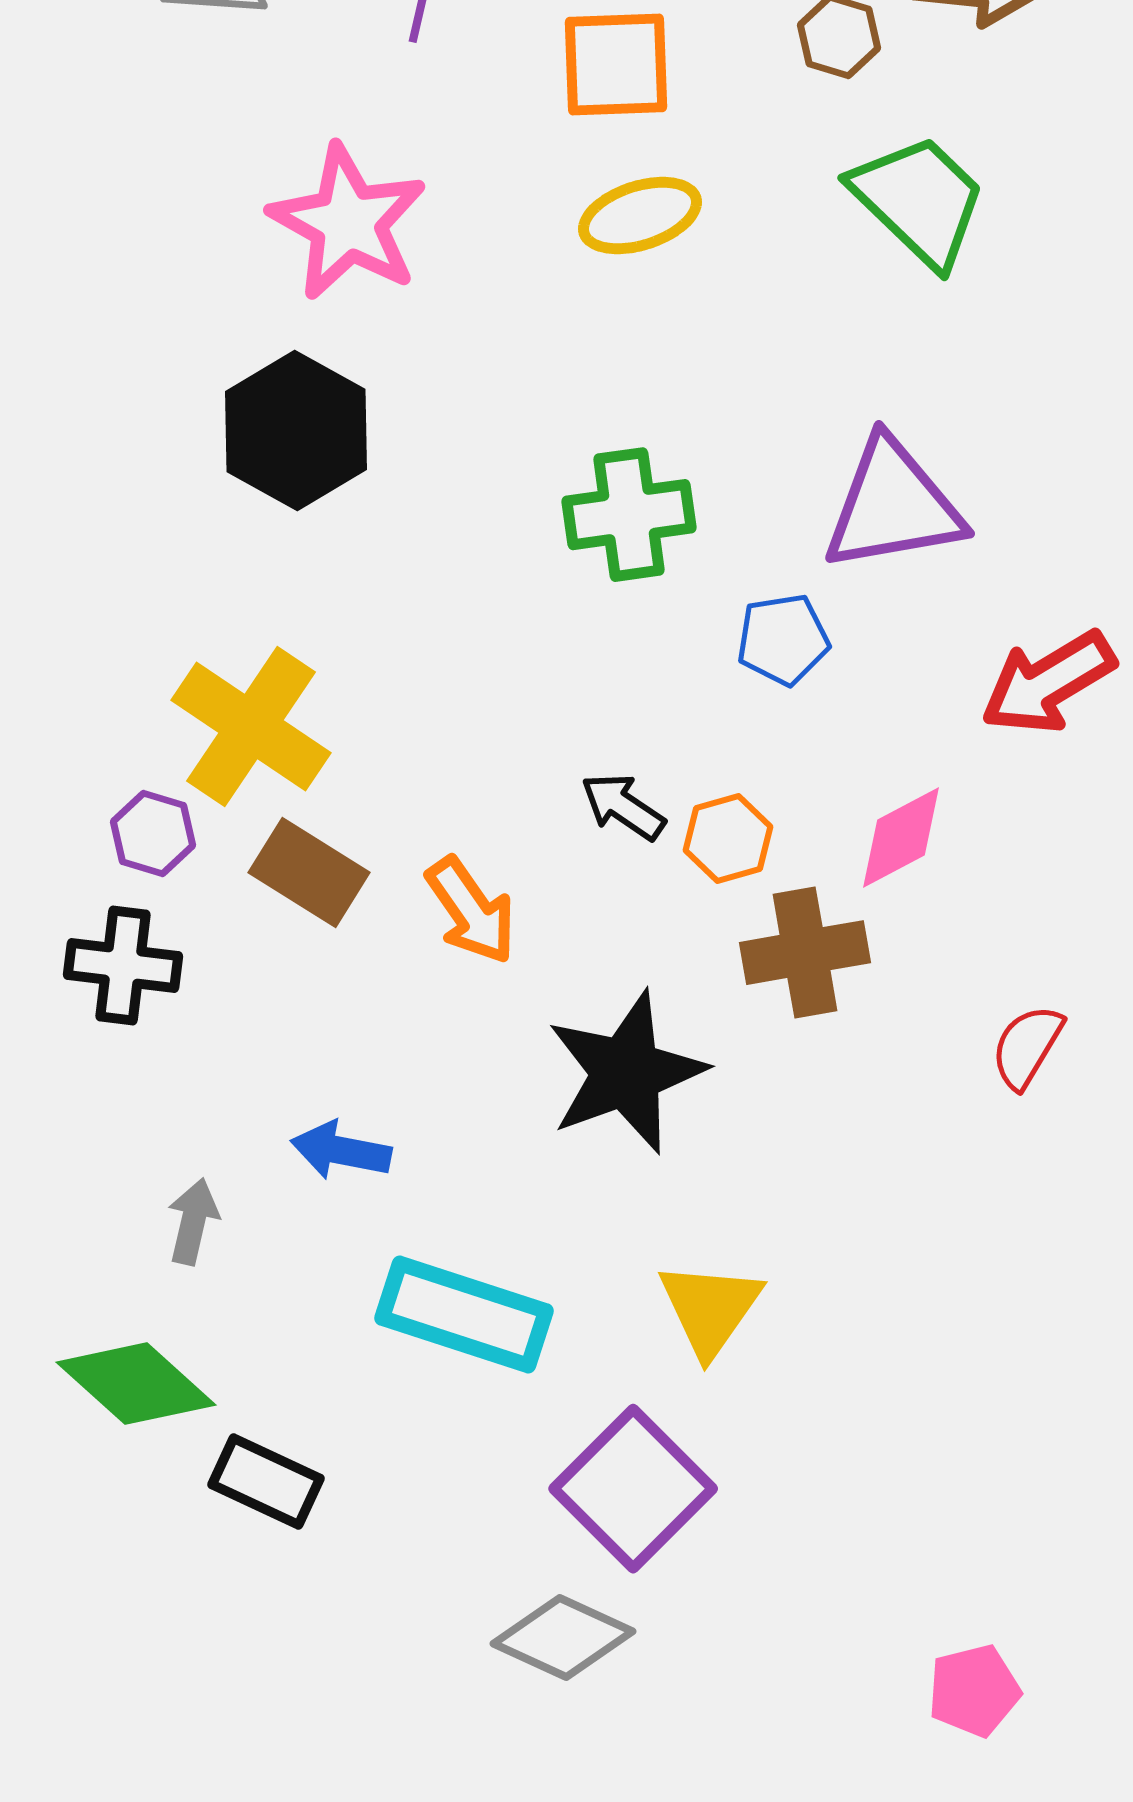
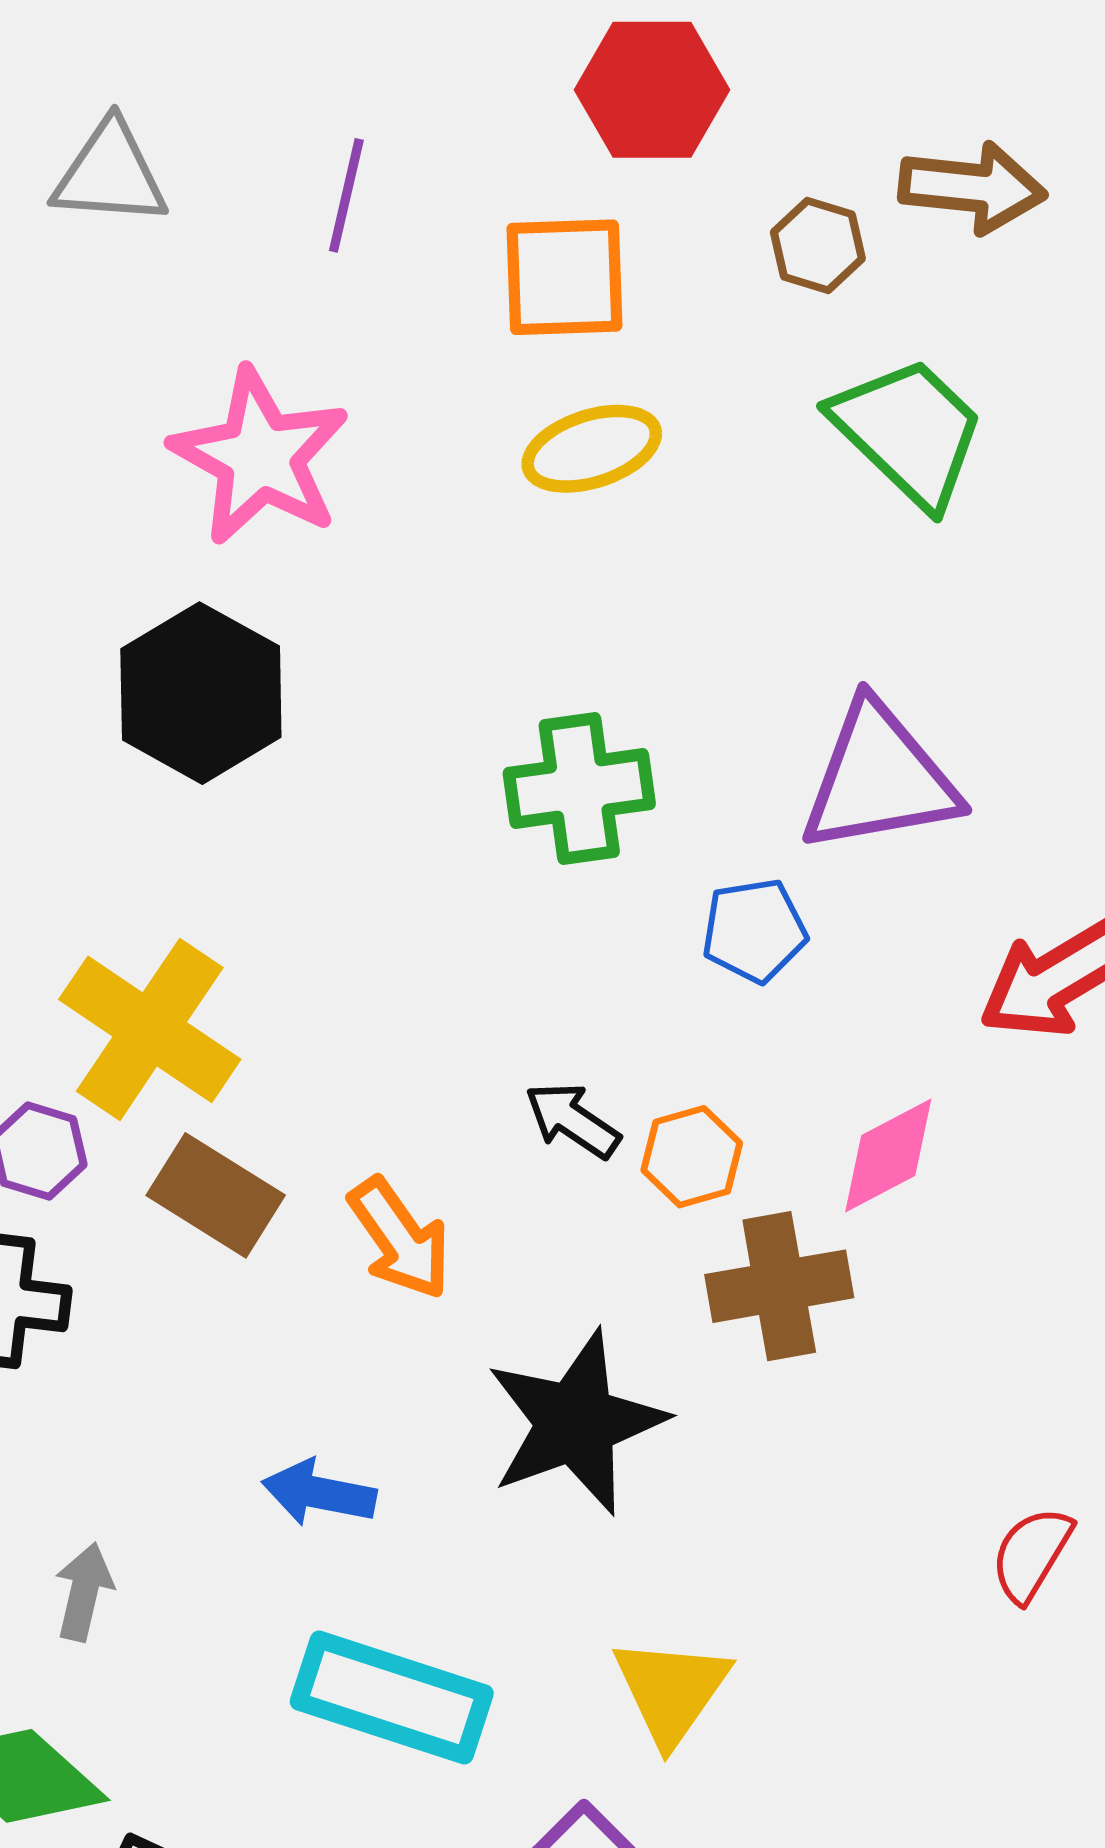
red semicircle: (1027, 1047) -> (1031, 1554), moved
blue arrow: (341, 1151) -> (319, 1493), moved

